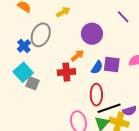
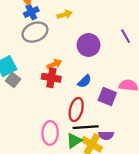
gray ellipse: (41, 35) -> (35, 32), turned 30
blue cross: (24, 46) -> (31, 12), moved
orange arrow: (77, 56) -> (54, 64), moved
purple square: (112, 65) -> (107, 96), moved

